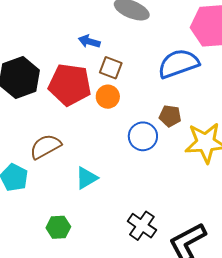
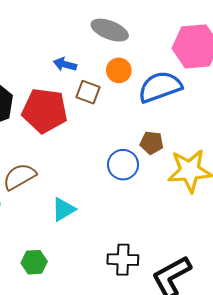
orange circle: (108, 97) -> (119, 70), moved
black cross: (142, 226) -> (123, 260), turned -32

